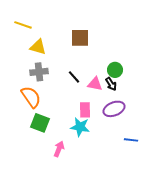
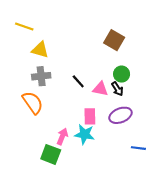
brown square: (80, 38) -> (114, 40), moved, turned 30
green square: (40, 123) -> (51, 154), moved
pink arrow: (59, 149) -> (62, 136), moved

